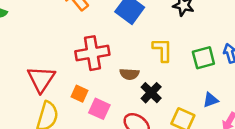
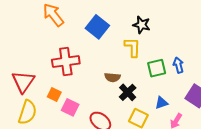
yellow L-shape: (162, 50) -> (133, 47), moved
brown semicircle: (129, 74) -> (112, 77), moved
black cross: (151, 93) -> (128, 92), moved

